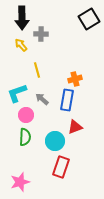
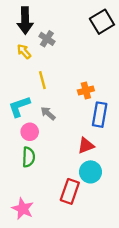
gray cross: (41, 34) -> (47, 39), turned 32
blue rectangle: (67, 100) -> (100, 115), moved
cyan circle: (55, 141) -> (90, 172), moved
pink star: (20, 182) -> (23, 209), turned -30

